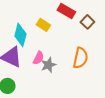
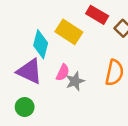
yellow rectangle: (43, 25) -> (69, 32), size x1.5

